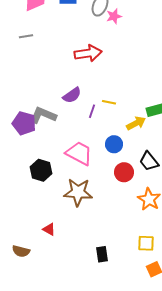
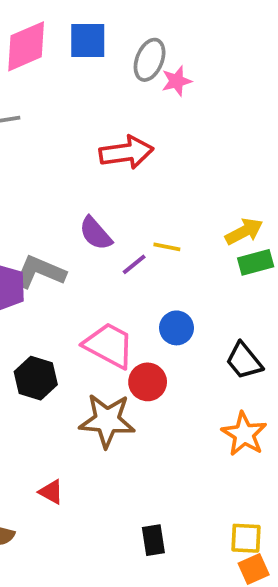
purple semicircle: (72, 95) -> (96, 233), turned 84
purple line: (92, 111) -> (134, 264), turned 32
yellow arrow: (136, 123) -> (244, 231), moved
red circle: (124, 172) -> (148, 382), moved
yellow square: (146, 243) -> (246, 538), moved

